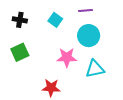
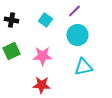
purple line: (85, 11) -> (74, 11), turned -40
pink star: (67, 57) -> (42, 56), moved

